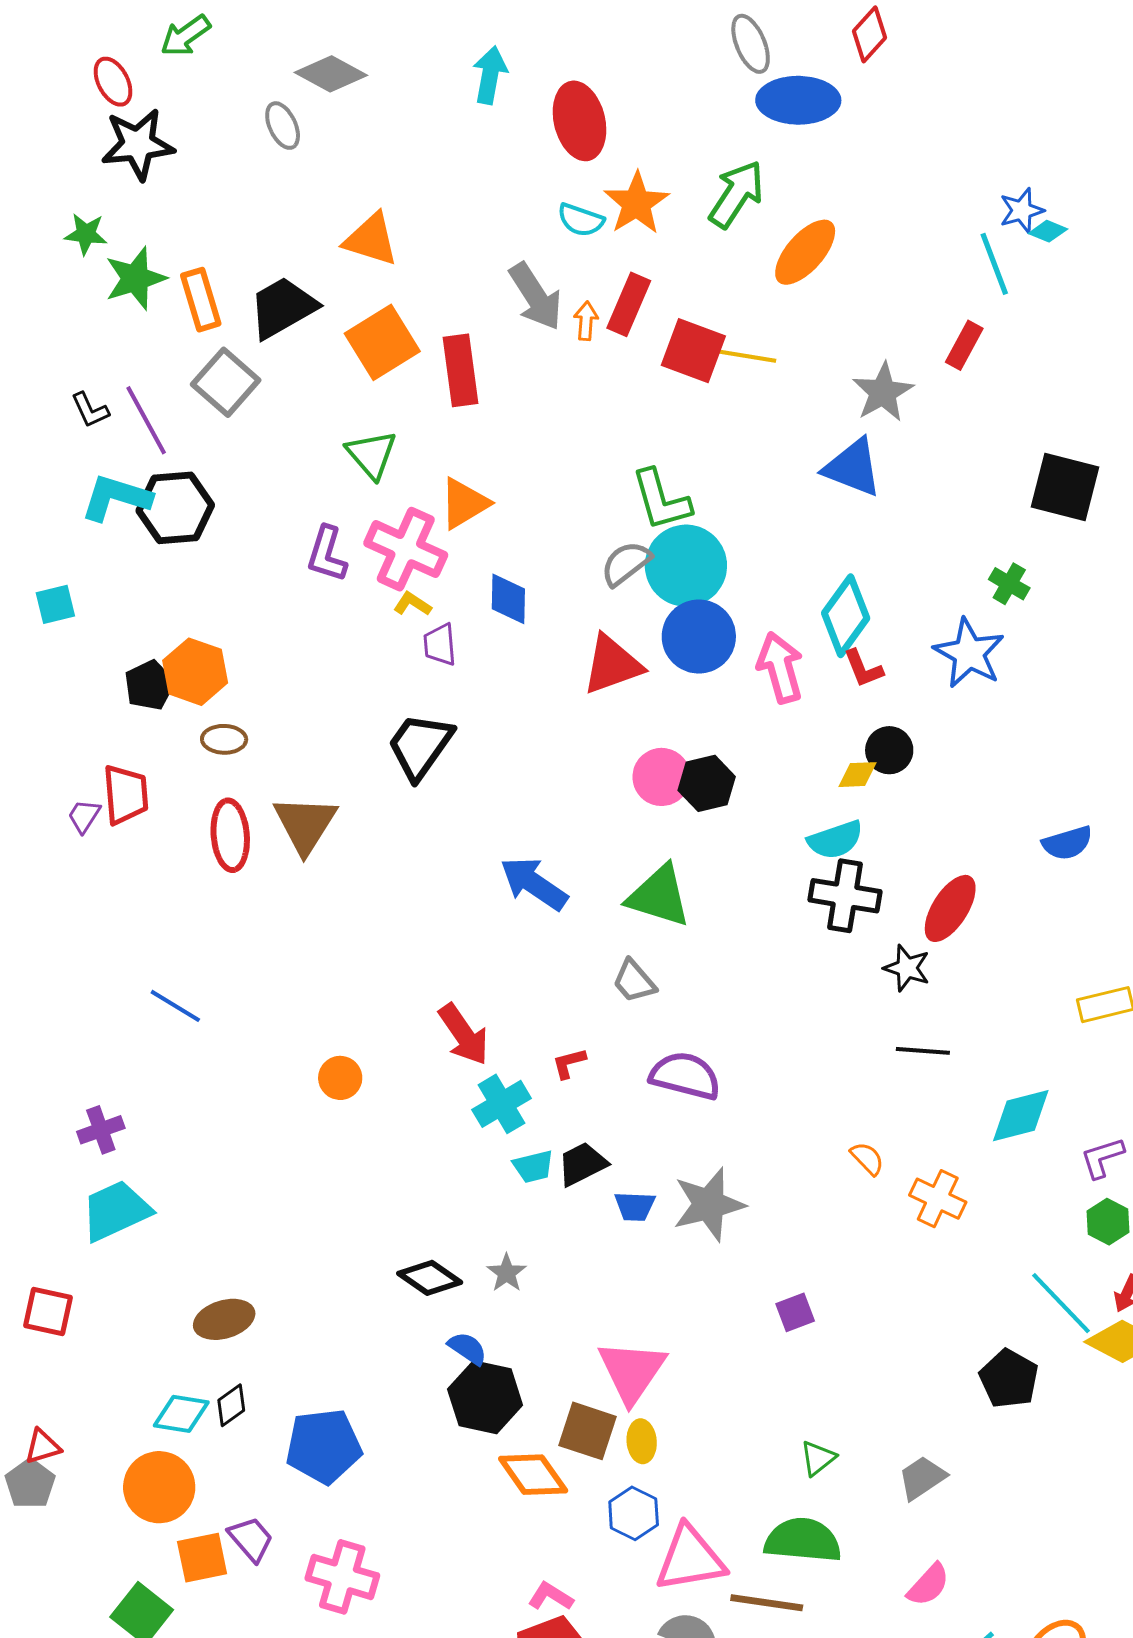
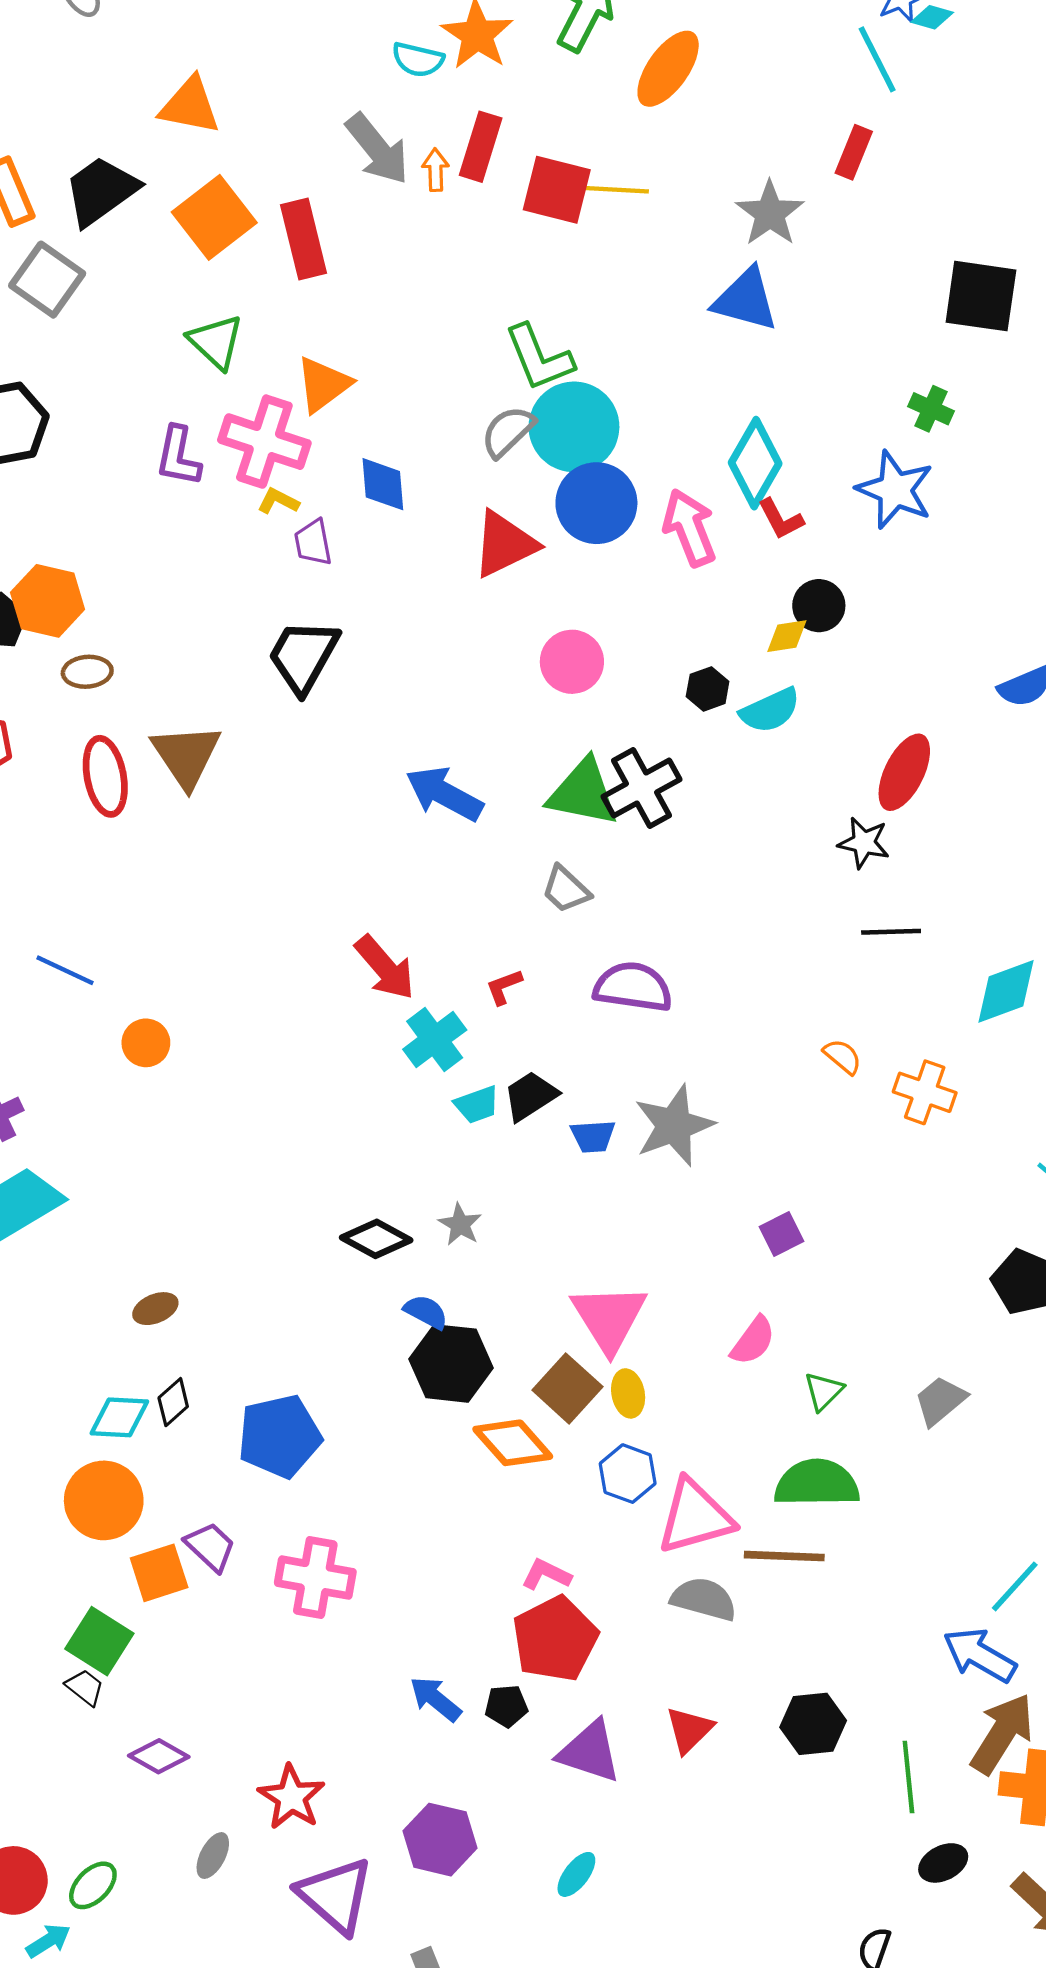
black hexagon: (707, 783) -> (708, 689), moved, size x0.7
black cross: (845, 896) -> (642, 788), moved, turned -32
orange circle: (340, 1078) -> (146, 1043), moved
brown ellipse: (224, 1319) -> (155, 1309), size x0.7
brown square: (588, 1431) -> (567, 1388), turned 30
pink semicircle: (928, 1585) -> (753, 1341), moved

